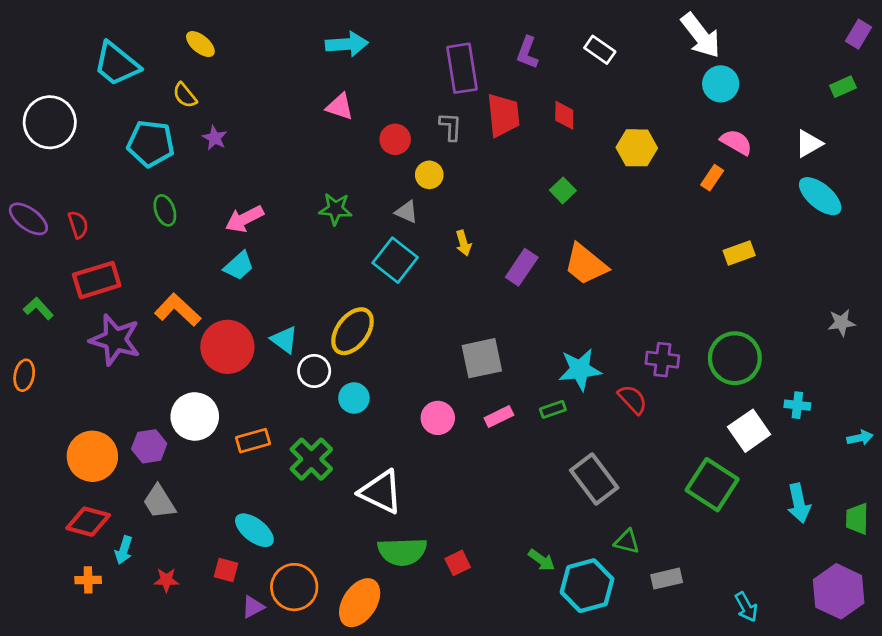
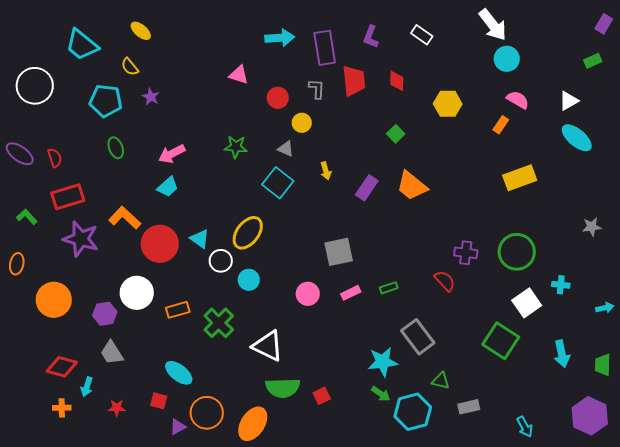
cyan arrow: (347, 44) -> (280, 38), moved
yellow rectangle: (739, 253) -> (520, 178), size x1.5
cyan star: (580, 370) -> (383, 362), moved
orange circle: (92, 456) -> (54, 300), moved

